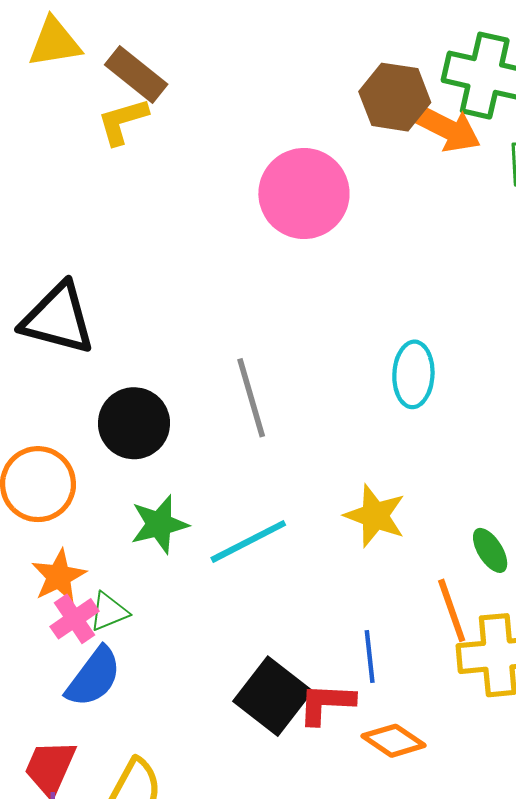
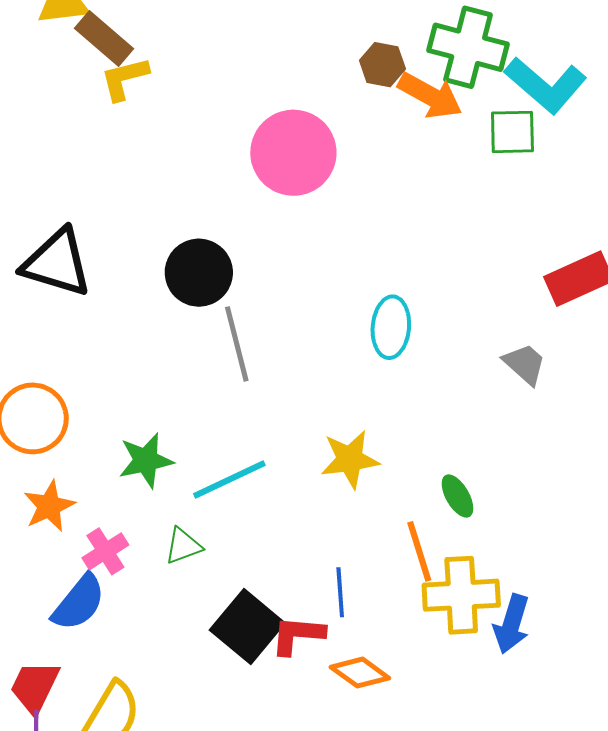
brown rectangle: (136, 74) -> (104, 39), moved
brown hexagon: (395, 97) -> (382, 65), size x0.7
black circle: (134, 423) -> (199, 273), moved
yellow star: (375, 516) -> (350, 459), turned -30
green triangle: (109, 612) -> (183, 546), moved
pink cross: (75, 619) -> (105, 551), moved

